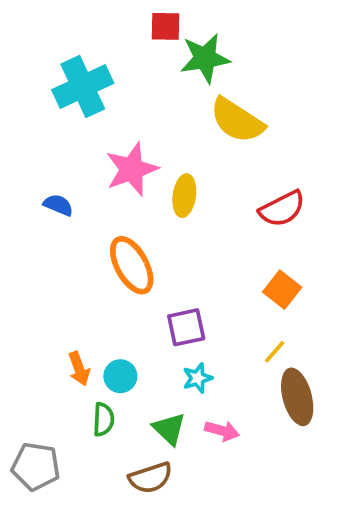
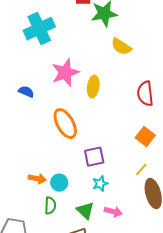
yellow semicircle: (237, 120) -> (121, 47), size x0.7
red semicircle: (282, 209) -> (145, 94), turned 110
orange arrow: (79, 369) -> (37, 179), turned -60

